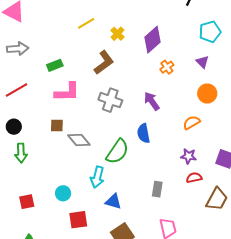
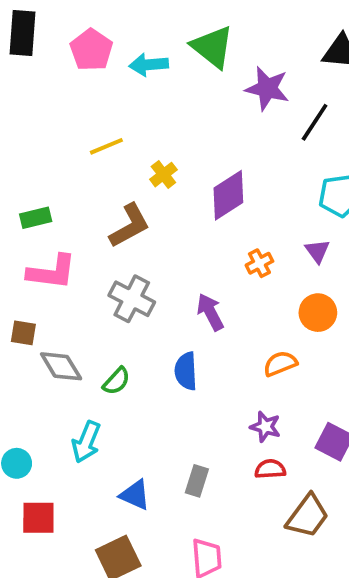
orange cross: (167, 67) -> (259, 263), moved
green semicircle: (117, 152) -> (116, 381), moved, size x0.6
blue triangle: (113, 201) -> (135, 495), moved

